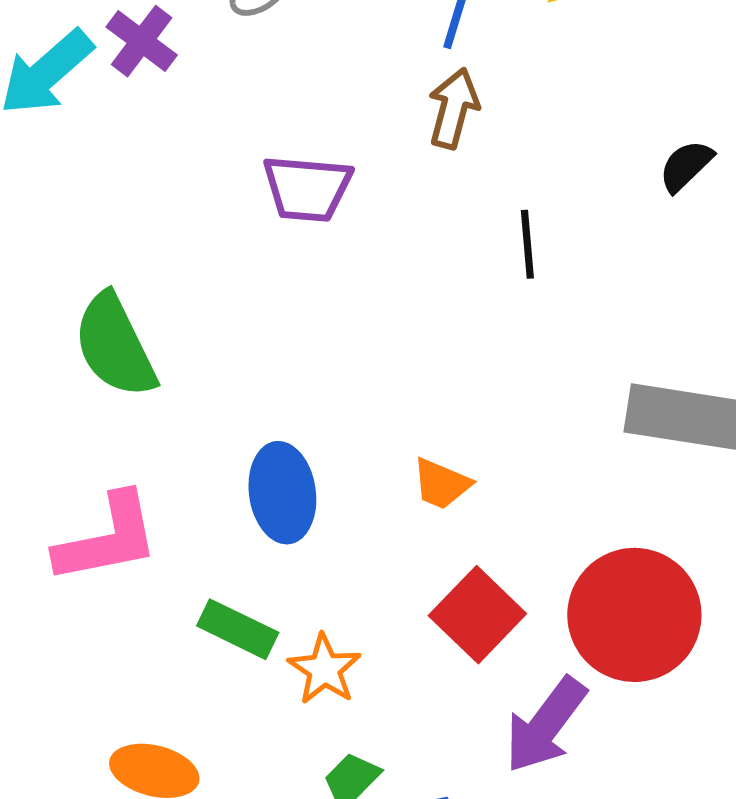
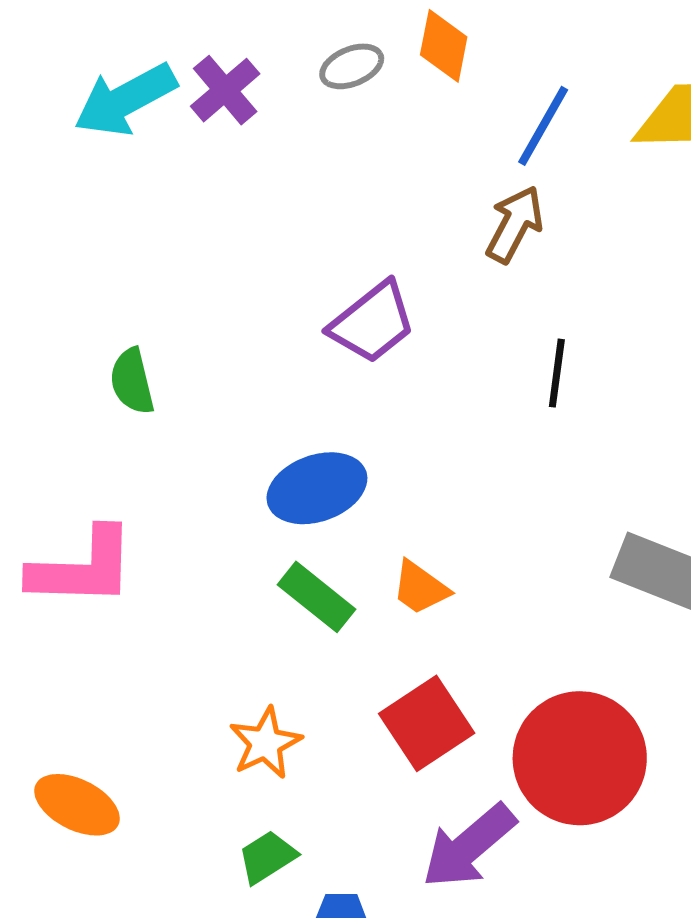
purple trapezoid: (307, 188) -> (372, 323), moved, turned -56
green semicircle: (115, 346) -> (132, 381), size x0.6
blue ellipse: (282, 493) -> (317, 488), moved, turned 66
green rectangle: (238, 629) -> (316, 597), moved

